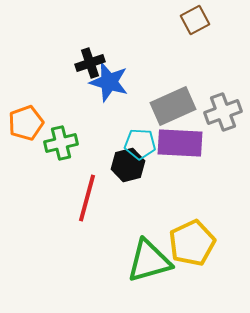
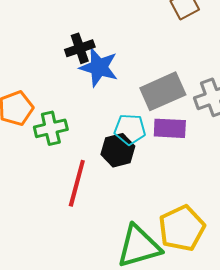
purple rectangle: (180, 143) -> (170, 128), size x0.7

